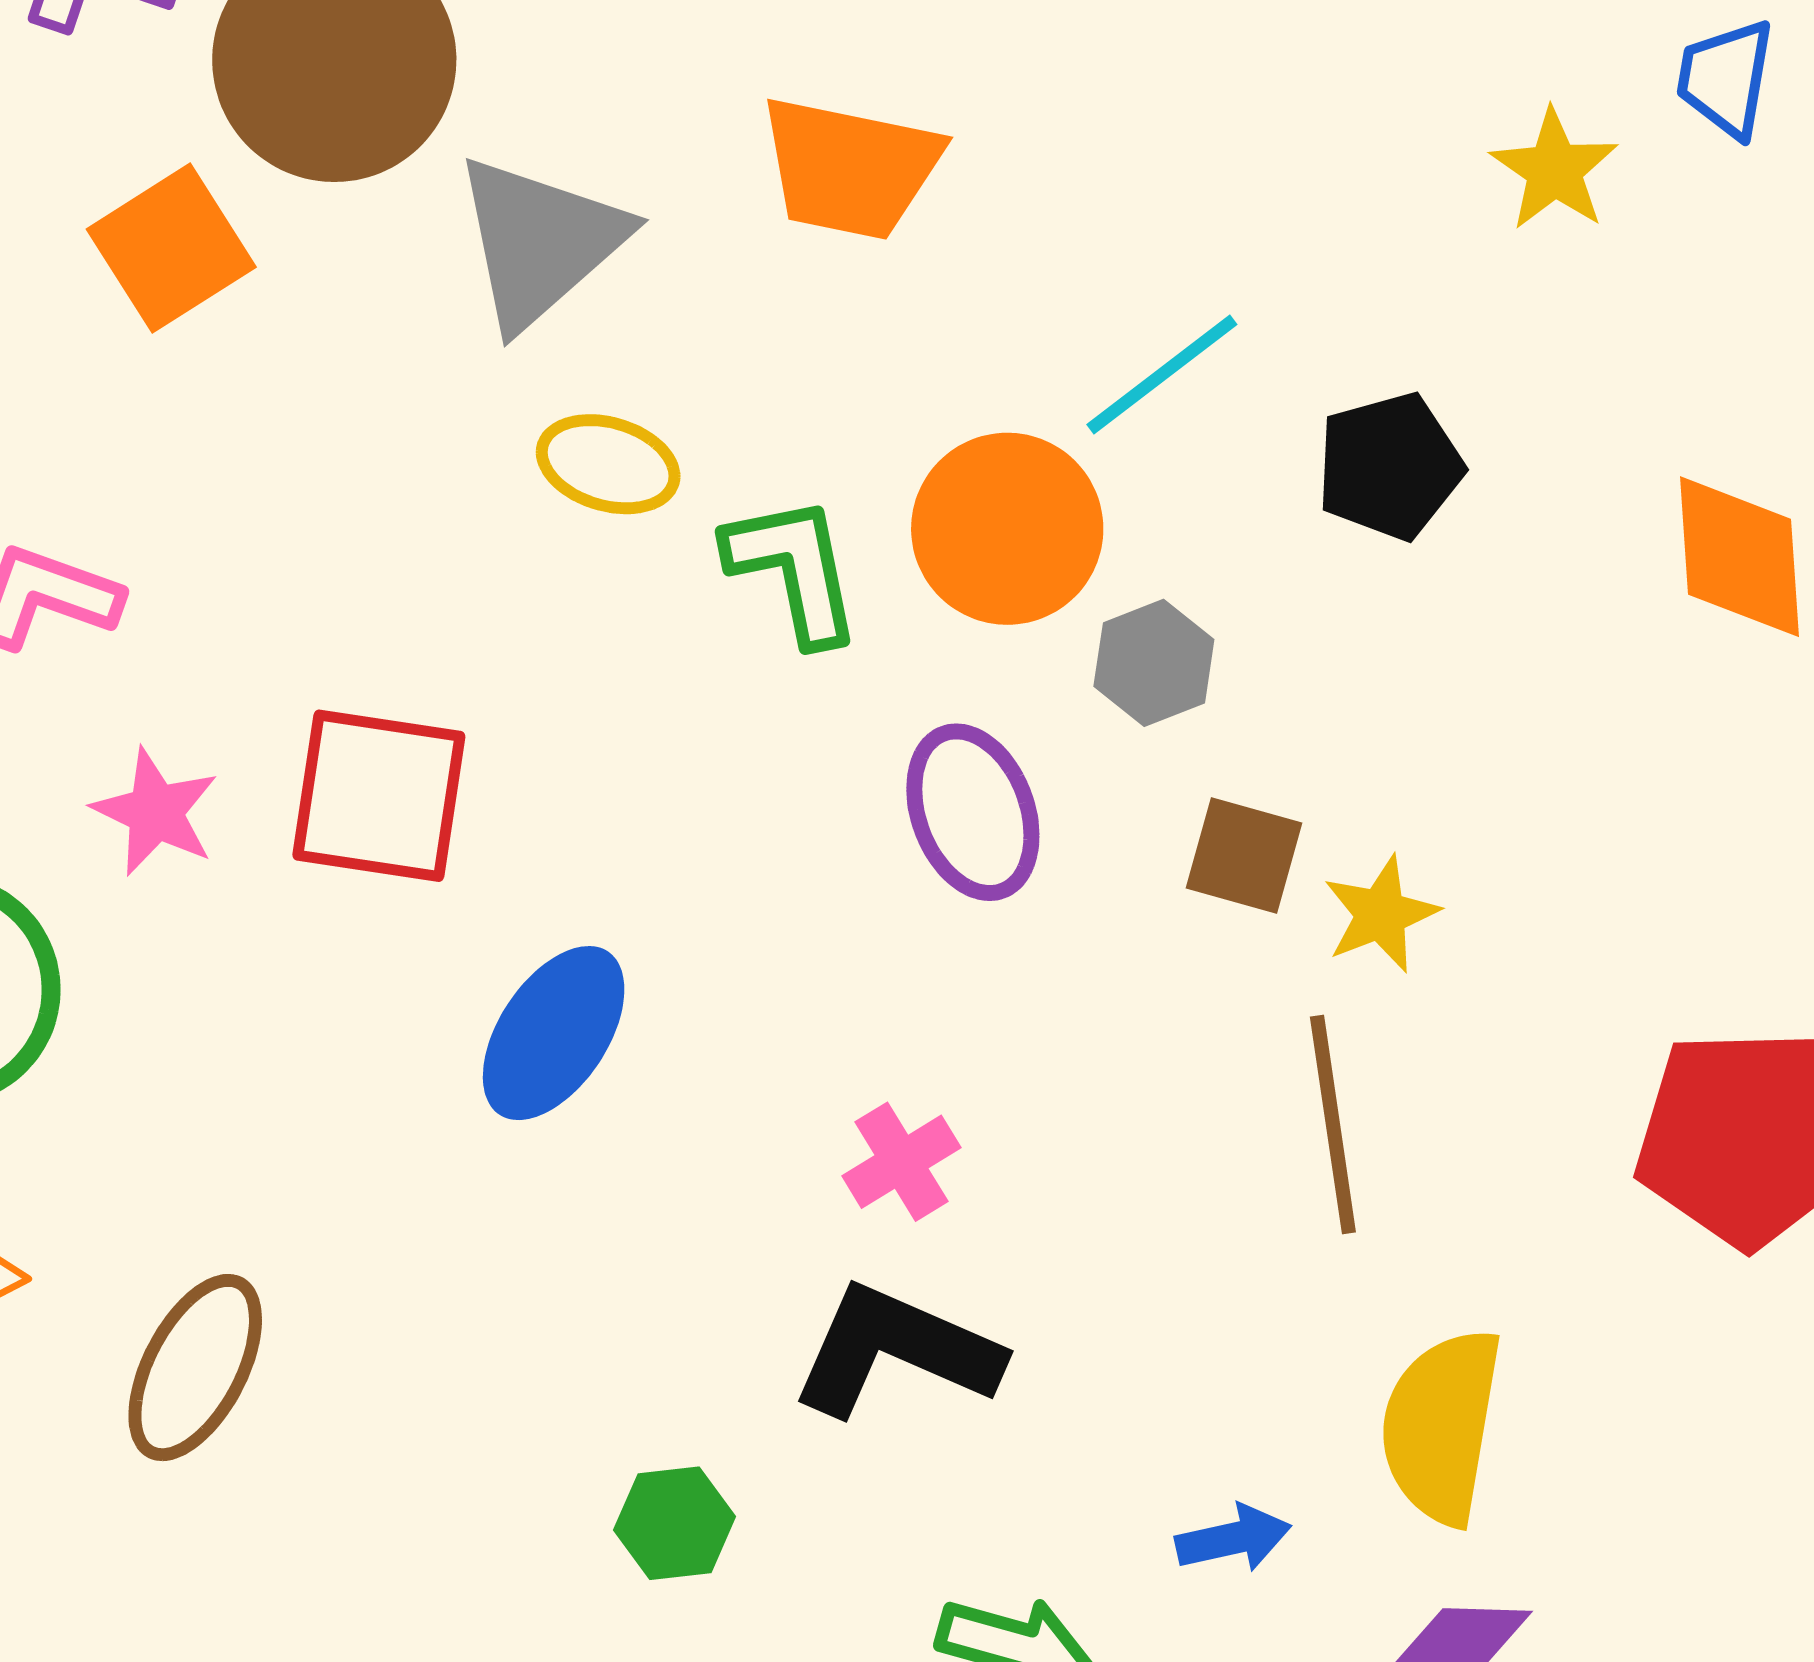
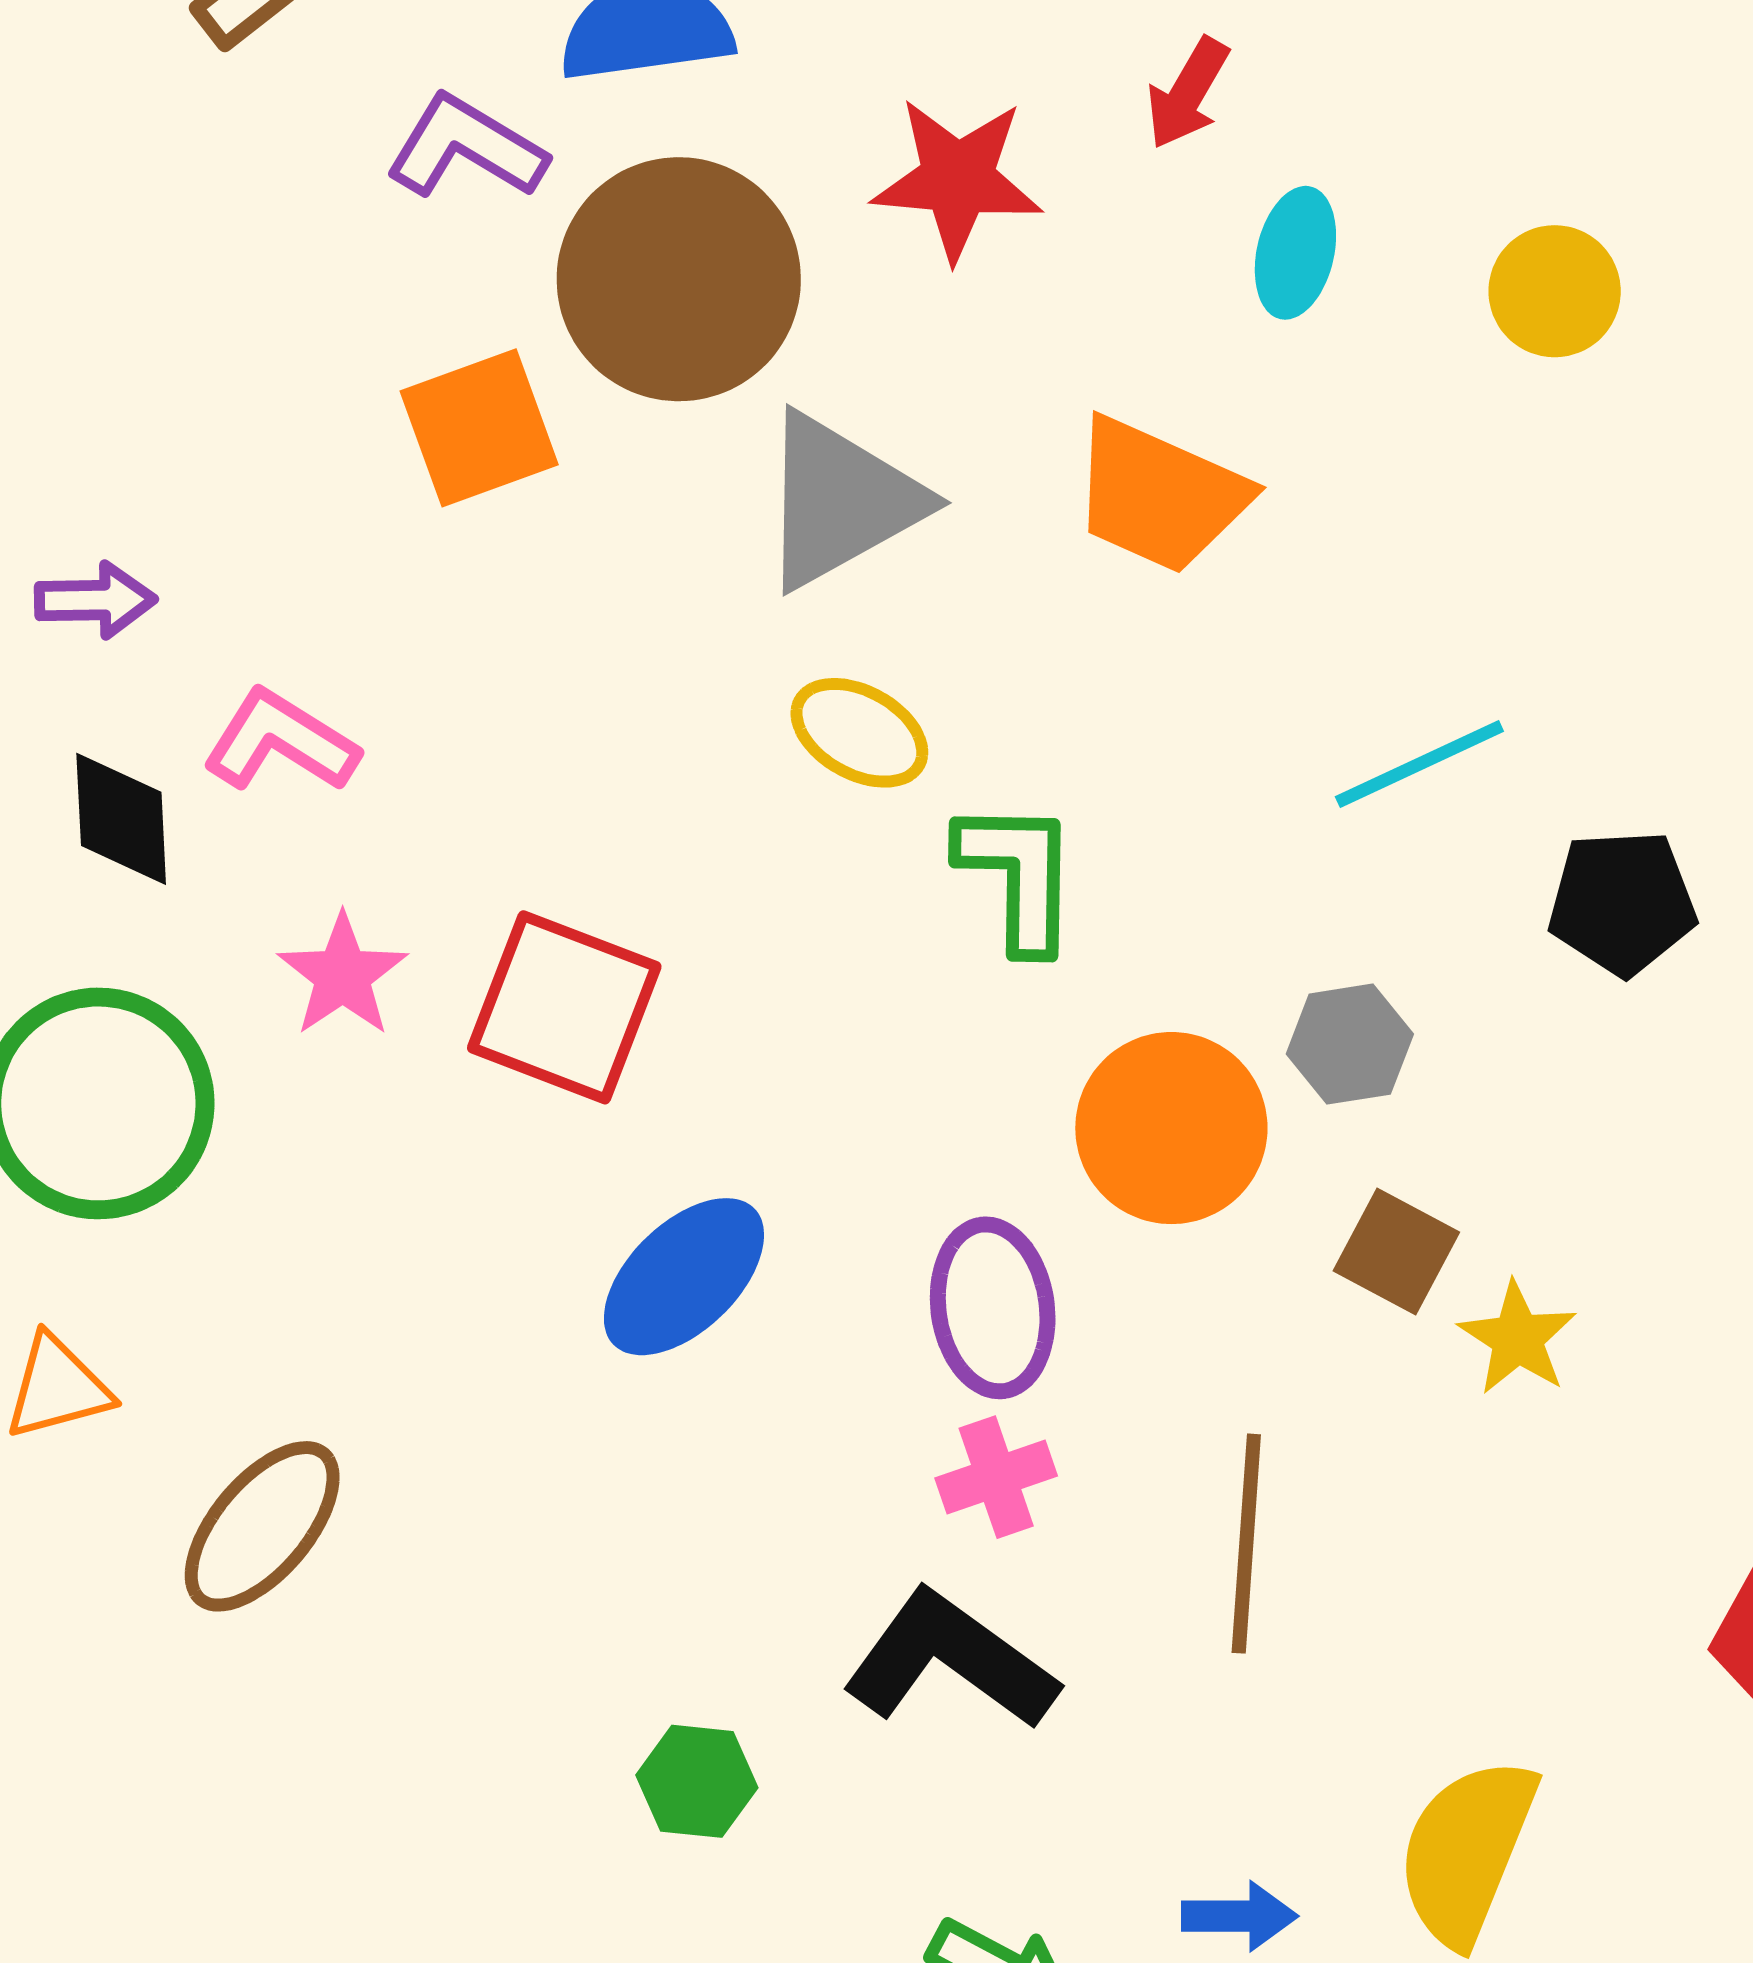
orange circle: (1007, 529) -> (1171, 1128), moved
purple ellipse: (973, 812) -> (993, 1308), moved
yellow star: (1381, 914) -> (1518, 1338), turned -30
brown line: (1333, 1125) -> (1246, 1544), moved

